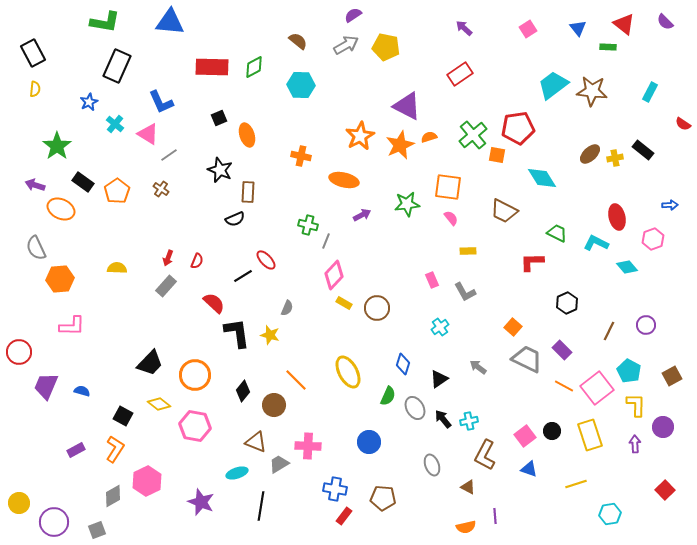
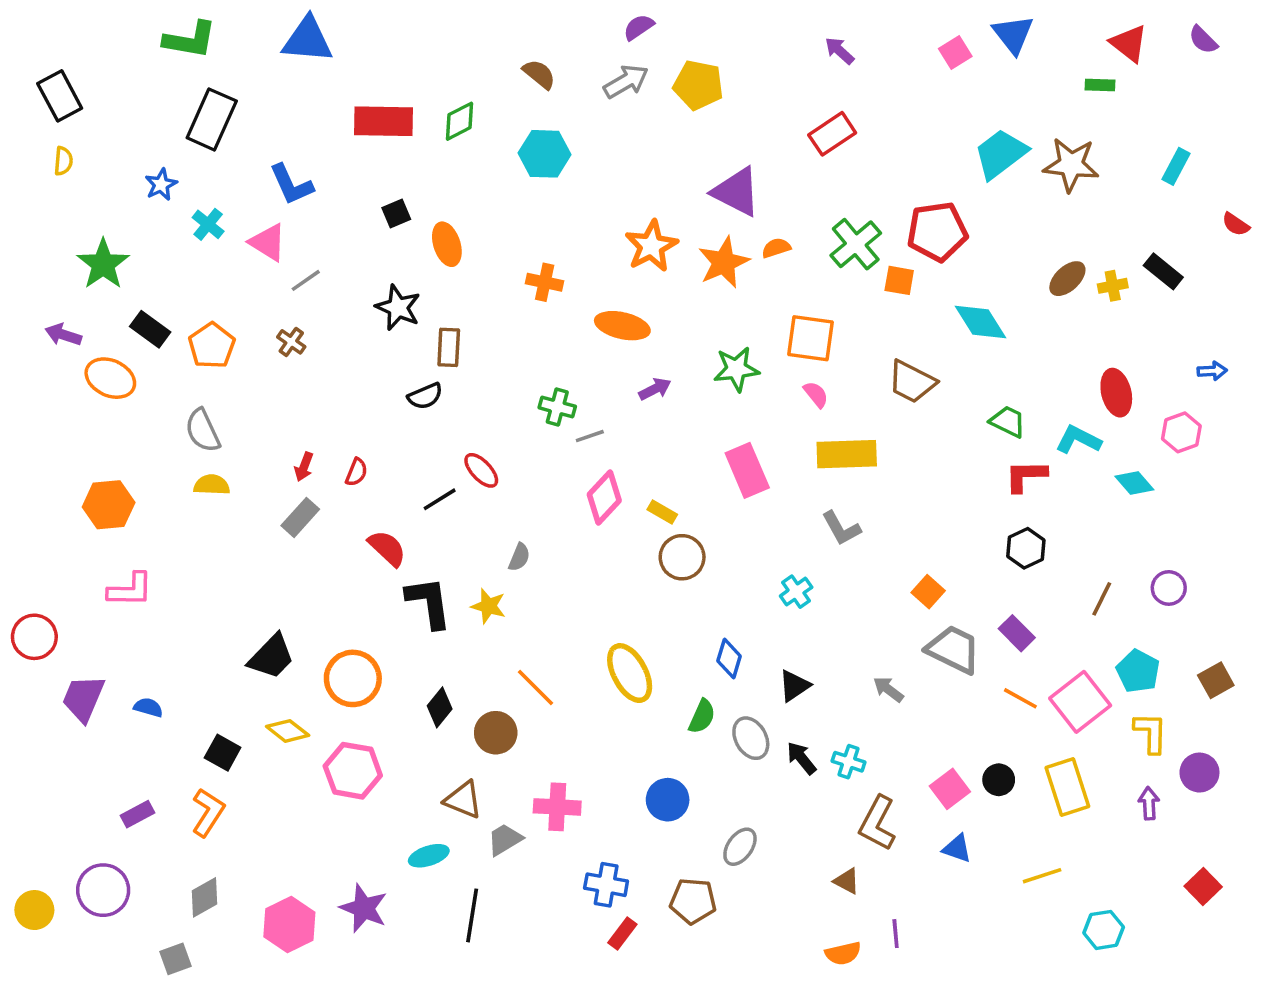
blue triangle: (578, 28) -> (1013, 34), moved, size x1.4
gray line: (326, 241) -> (590, 436), turned 49
gray semicircle: (36, 248) -> (203, 431), moved
yellow rectangle: (468, 251) -> (847, 454), size x2.0
red L-shape: (532, 262) -> (1026, 476), moved
pink rectangle: (432, 280) -> (747, 470), moved, size x1.8
yellow rectangle: (344, 303) -> (662, 512), moved
gray arrow: (478, 367) -> (888, 689), moved
cyan cross: (469, 421) -> (849, 762), turned 30
gray ellipse: (432, 465) -> (740, 847), moved, turned 55
pink hexagon: (147, 481) -> (289, 924), moved
purple circle: (54, 522) -> (103, 890), moved

